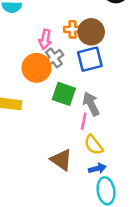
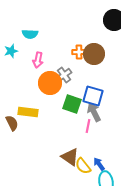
pink arrow: (45, 39) -> (38, 60), moved
blue square: (90, 59) -> (93, 96), moved, turned 30
yellow semicircle: (94, 145) -> (83, 166), moved
blue arrow: (97, 168) -> (99, 164), turned -112

